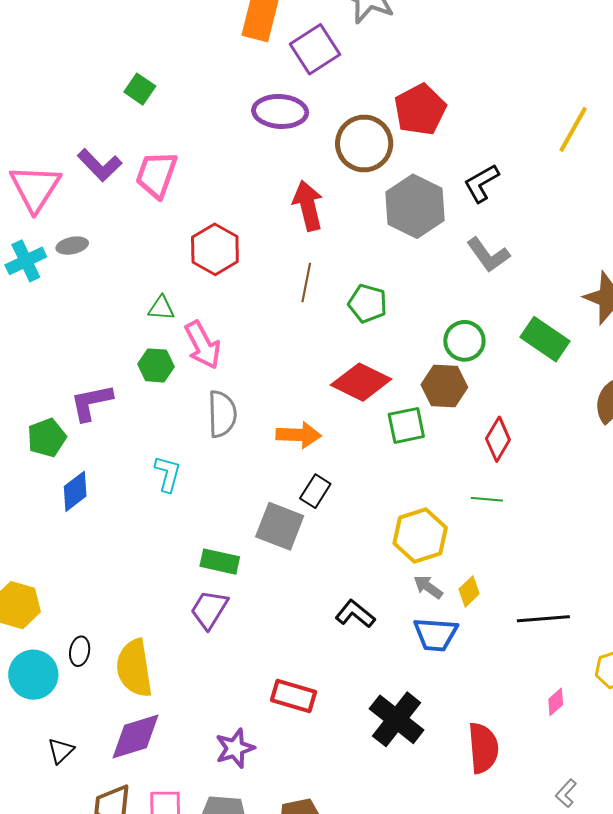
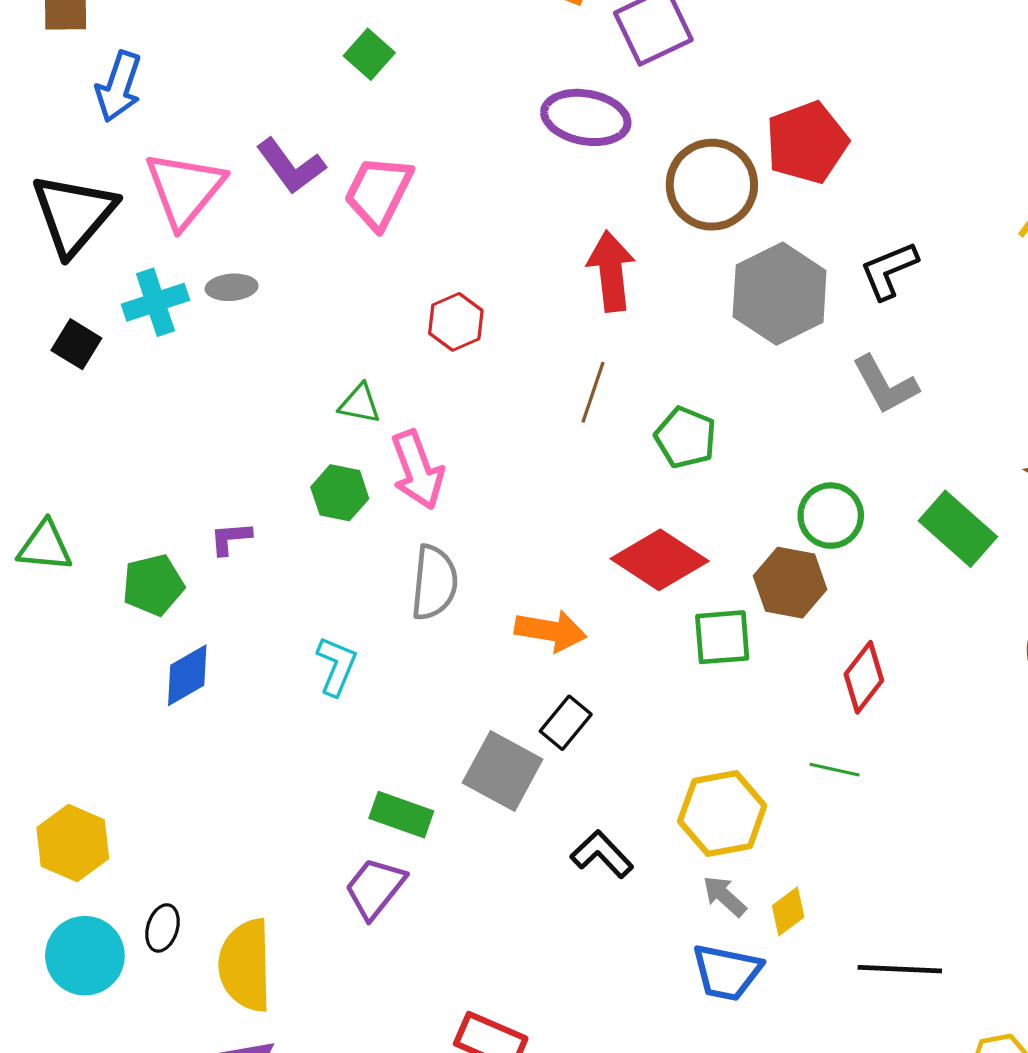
red hexagon: (215, 249) -> (456, 322), size x0.7
purple L-shape: (91, 402) -> (231, 538), size x0.6
black L-shape: (355, 614) -> (602, 854), moved

